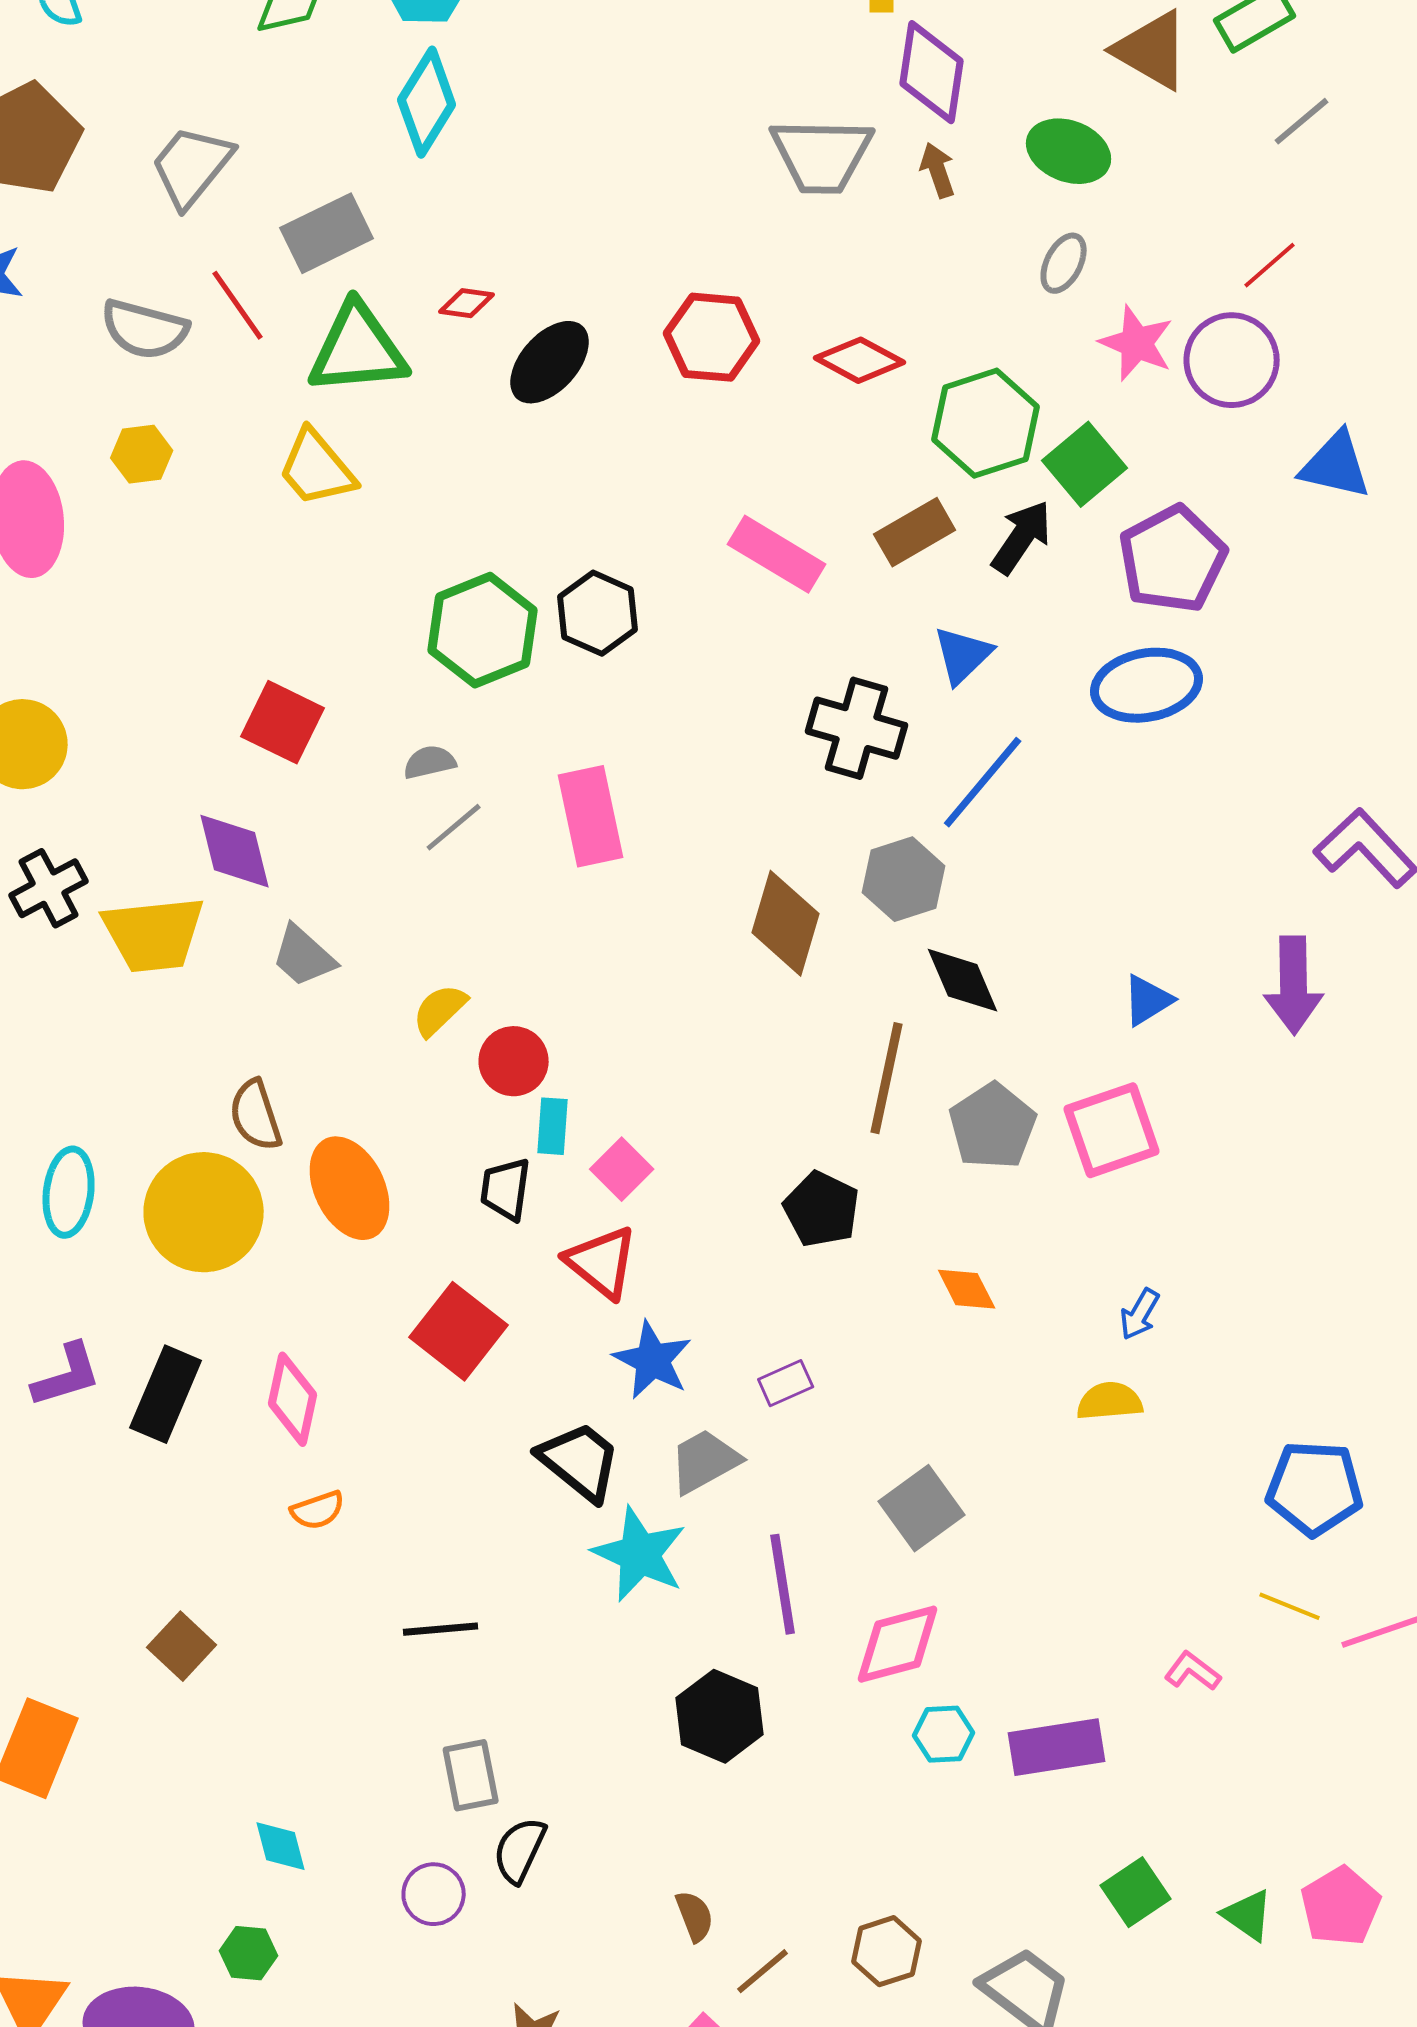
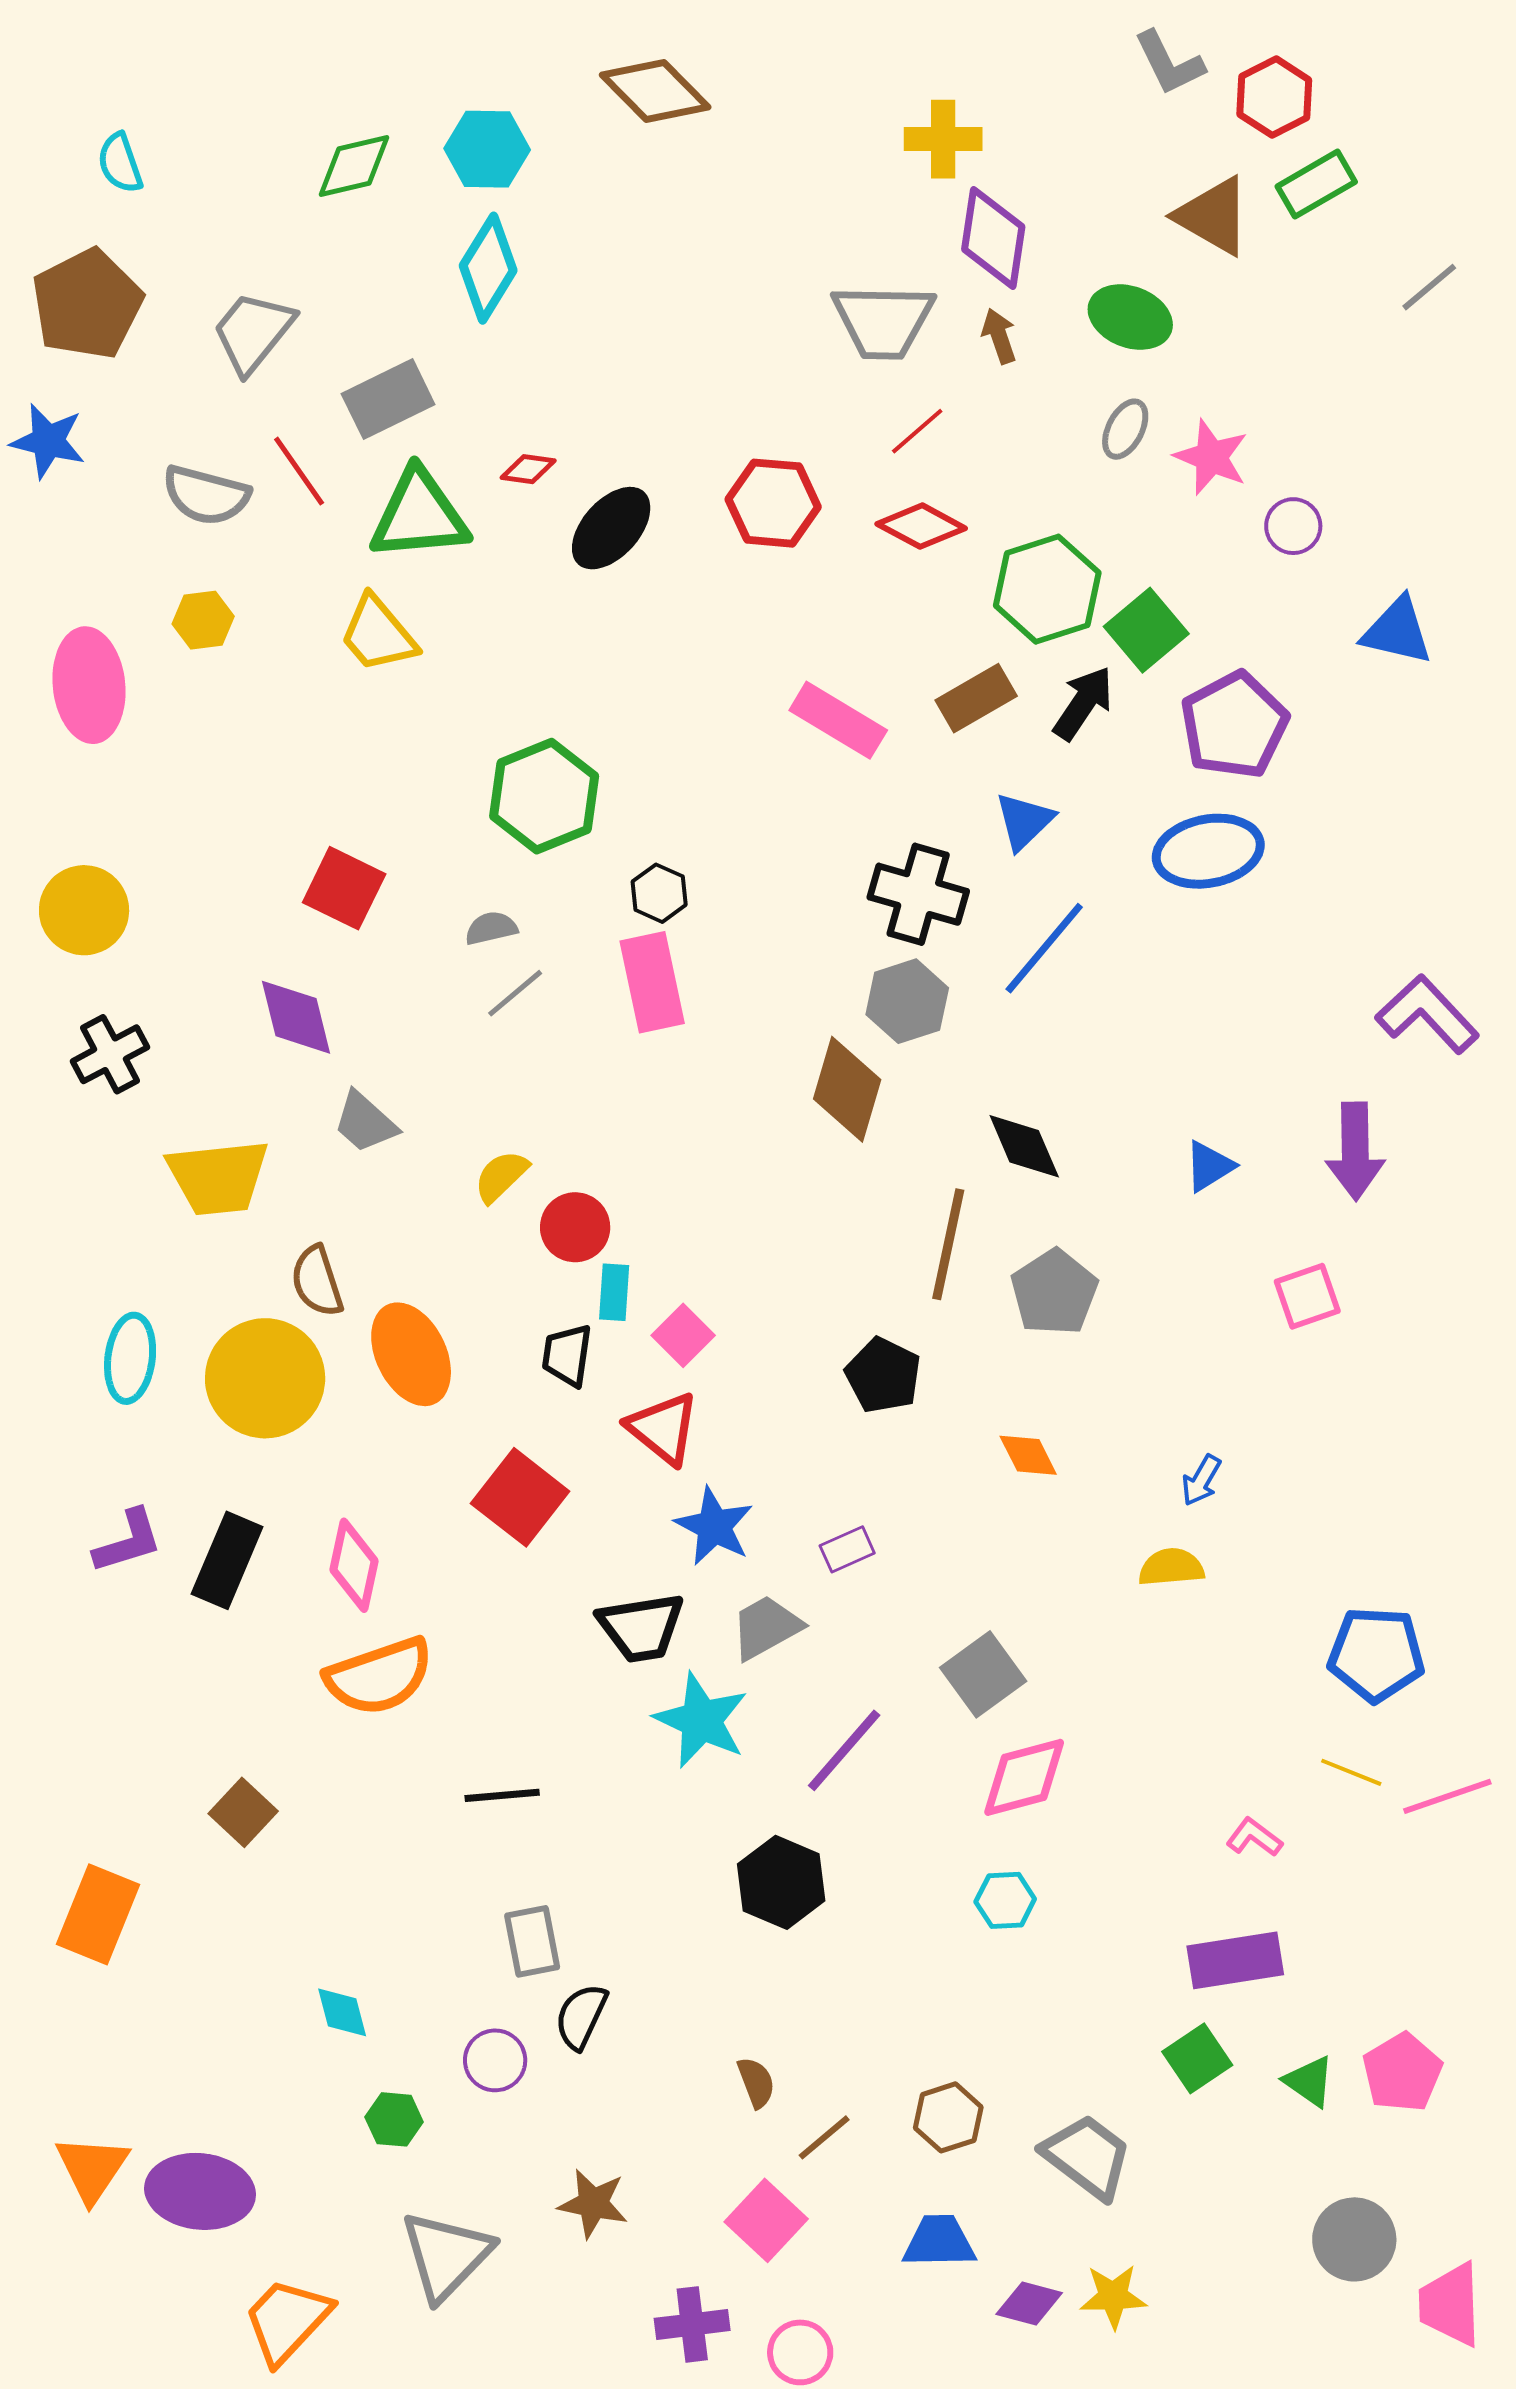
gray line: (1302, 121) -> (1429, 287), moved
red line: (1270, 265) -> (917, 431), moved
pink star: (1137, 343) -> (1211, 457), moved
purple circle: (1232, 360) -> (1293, 526), size x0.6
black hexagon: (598, 613) -> (659, 893), moved, size x0.7
gray hexagon: (904, 879) -> (907, 1001), moved
yellow trapezoid: (154, 934) -> (218, 1177), moved
pink square: (1112, 1130) -> (1307, 1296), moved, size x0.7
black trapezoid: (580, 1461) -> (641, 1627), turned 132
orange semicircle: (318, 1510) -> (379, 1676), size x2.0
purple line: (783, 1584) -> (844, 1750), turned 50
pink diamond: (898, 1644) -> (1024, 1777), moved
purple rectangle: (1057, 1747) -> (1235, 1960), moved
green hexagon: (249, 1953) -> (394, 2119), moved

